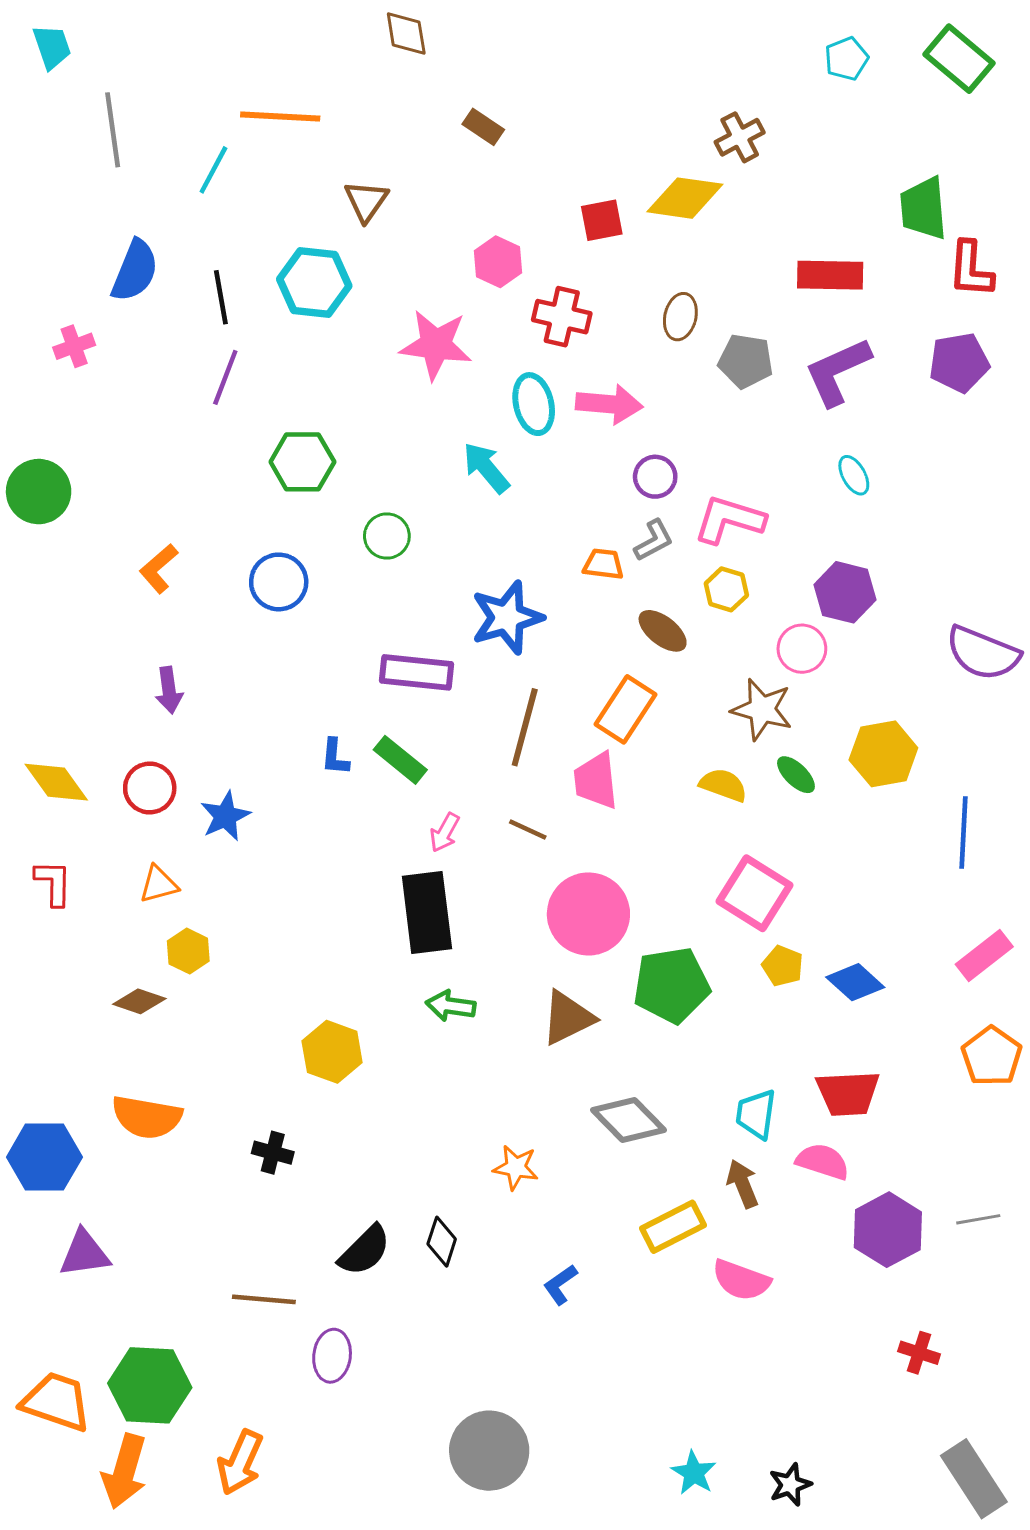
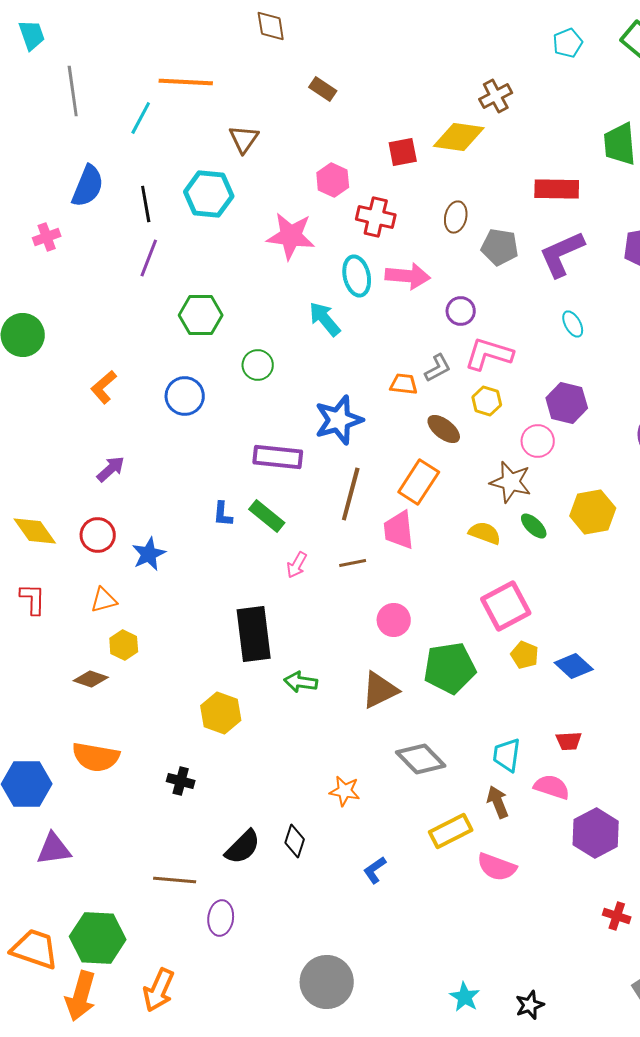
purple circle: (655, 477) -> (461, 311), moved
purple arrow: (169, 690) -> (111, 469), turned -124
brown line: (528, 829) -> (353, 563), turned -36
pink square: (754, 893) -> (506, 606), turned 30
black rectangle: (427, 913) -> (254, 634), moved
pink circle: (588, 914) -> (394, 620), size x0.6
red trapezoid: (848, 1093) -> (569, 741), size x0.6

